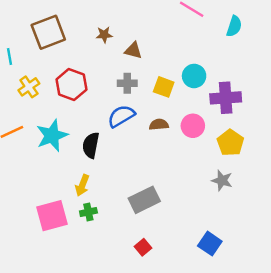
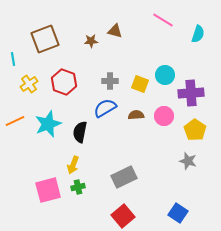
brown triangle: (133, 50) -> (115, 31), moved
red square: (143, 247) -> (123, 216), size x1.6

